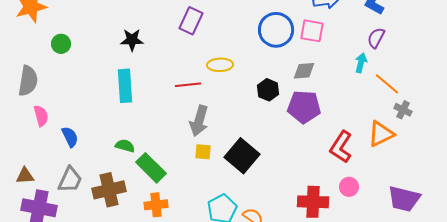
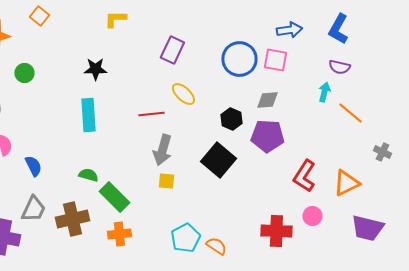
purple rectangle: (191, 21) -> (172, 50), moved
purple semicircle: (376, 38) -> (339, 67), turned -105
yellow ellipse: (220, 65) -> (183, 94), turned 45
gray cross: (403, 110) -> (382, 152), moved
orange triangle: (381, 134) -> (346, 183), moved
black square: (242, 156) -> (218, 160), moved

